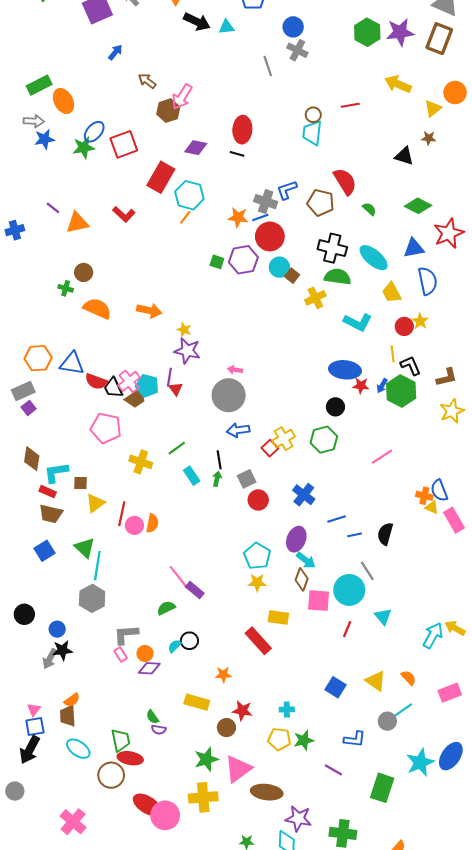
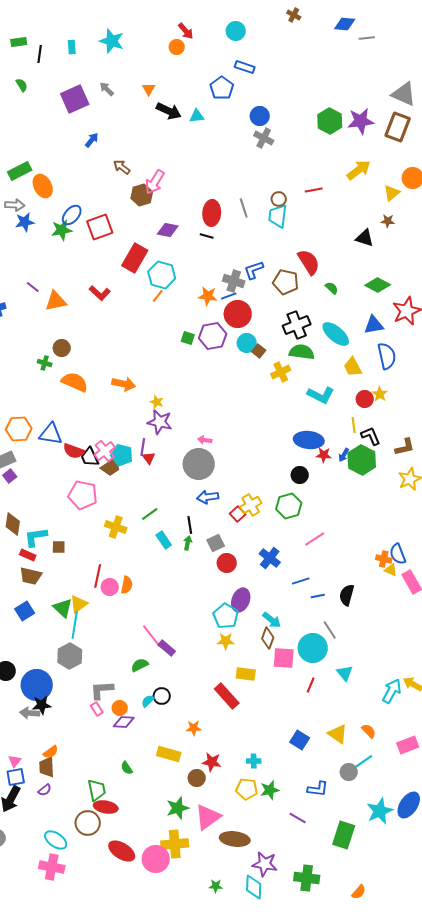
gray line: (268, 66) -> (244, 208), moved
yellow arrow: (398, 84) -> (359, 170), turned 120
black cross: (332, 248) -> (297, 325), turned -36
pink line: (382, 457) -> (315, 539), moved
yellow triangle: (95, 503) -> (79, 604), moved
purple ellipse: (296, 539) -> (241, 600), moved
blue circle: (57, 629) -> (37, 685), size x2.0
gray arrow: (50, 659) -> (30, 713), turned 66
purple semicircle: (159, 730) -> (45, 790), moved, turned -48
cyan ellipse: (78, 749) -> (56, 840), moved
pink circle: (165, 815) -> (156, 859), moved
pink cross: (73, 822) -> (52, 867), turned -30

